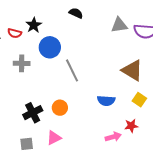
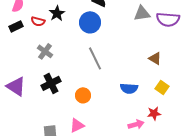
blue circle: (50, 47) -> (90, 22), moved
gray cross: (22, 63) -> (45, 51), turned 35
brown triangle: (132, 70) -> (155, 58), size x0.6
black cross: (33, 113) -> (51, 83), moved

